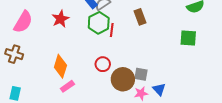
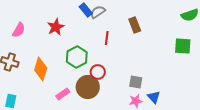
pink semicircle: (23, 22) -> (19, 30), size x0.7
green hexagon: (99, 23) -> (77, 57), moved
orange diamond: (60, 66) -> (41, 69), moved
brown circle: (123, 79) -> (88, 87), moved

